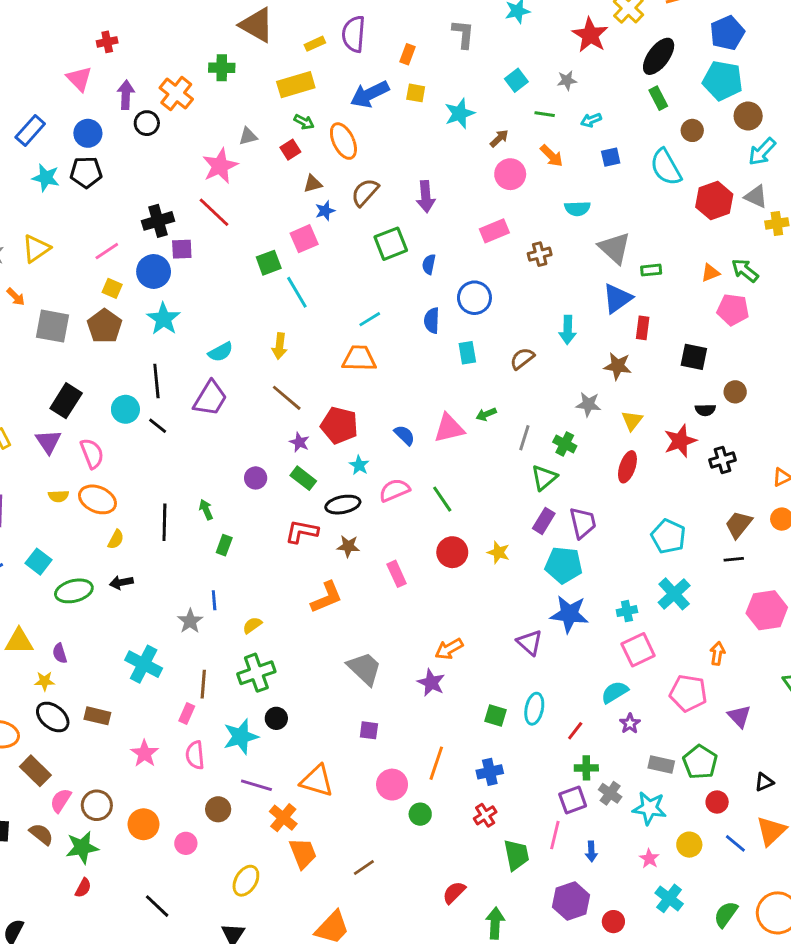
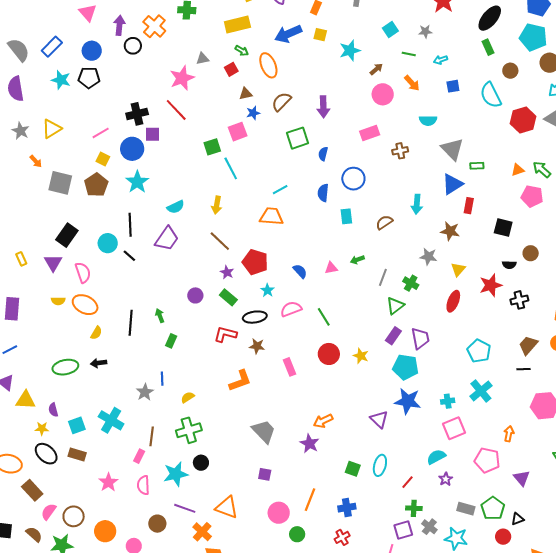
pink triangle: (449, 428) -> (331, 268), size x0.6
cyan square: (39, 562) -> (77, 425), moved, turned 30
black triangle: (764, 782) -> (518, 519), moved

